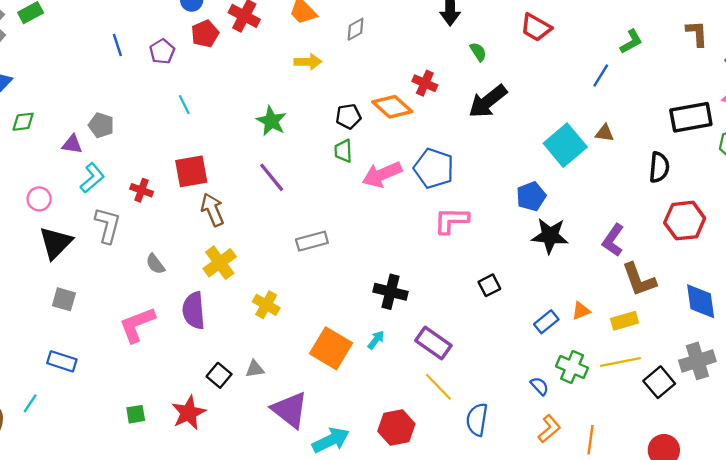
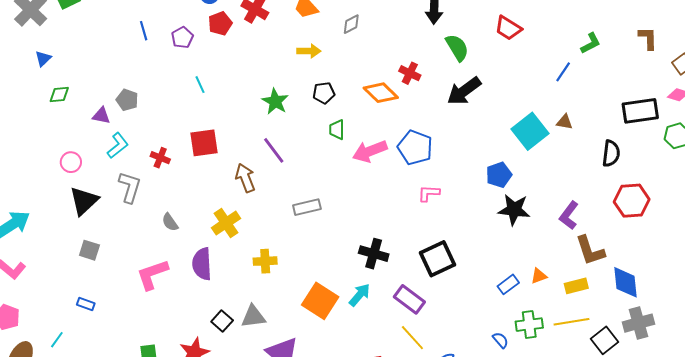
green semicircle: (478, 52) -> (457, 48), size x1.6
black pentagon: (348, 116) -> (324, 93), moved
brown arrow: (212, 210) -> (245, 178), moved
pink L-shape: (451, 220) -> (429, 193), size x0.7
black square: (489, 285) -> (437, 259), moved, size x1.8
blue diamond: (701, 301) -> (626, 282), moved
yellow cross: (266, 305) -> (265, 261), turned -35
cyan arrow: (376, 340) -> (360, 295), size x1.4
blue rectangle: (62, 361) -> (86, 304), size x0.7
green cross: (572, 367) -> (529, 325), turned -32
gray triangle: (255, 369) -> (253, 317), size x1.5

